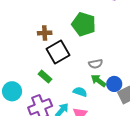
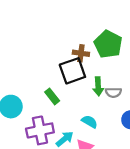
brown cross: (45, 33) -> (81, 53), moved
green arrow: (98, 81) -> (98, 86), moved, turned -140

